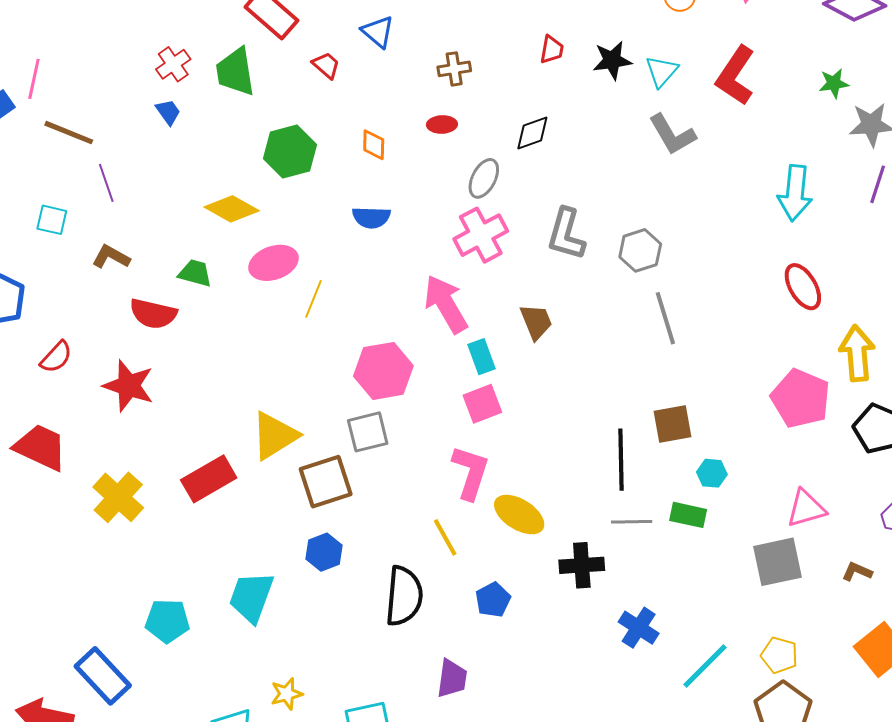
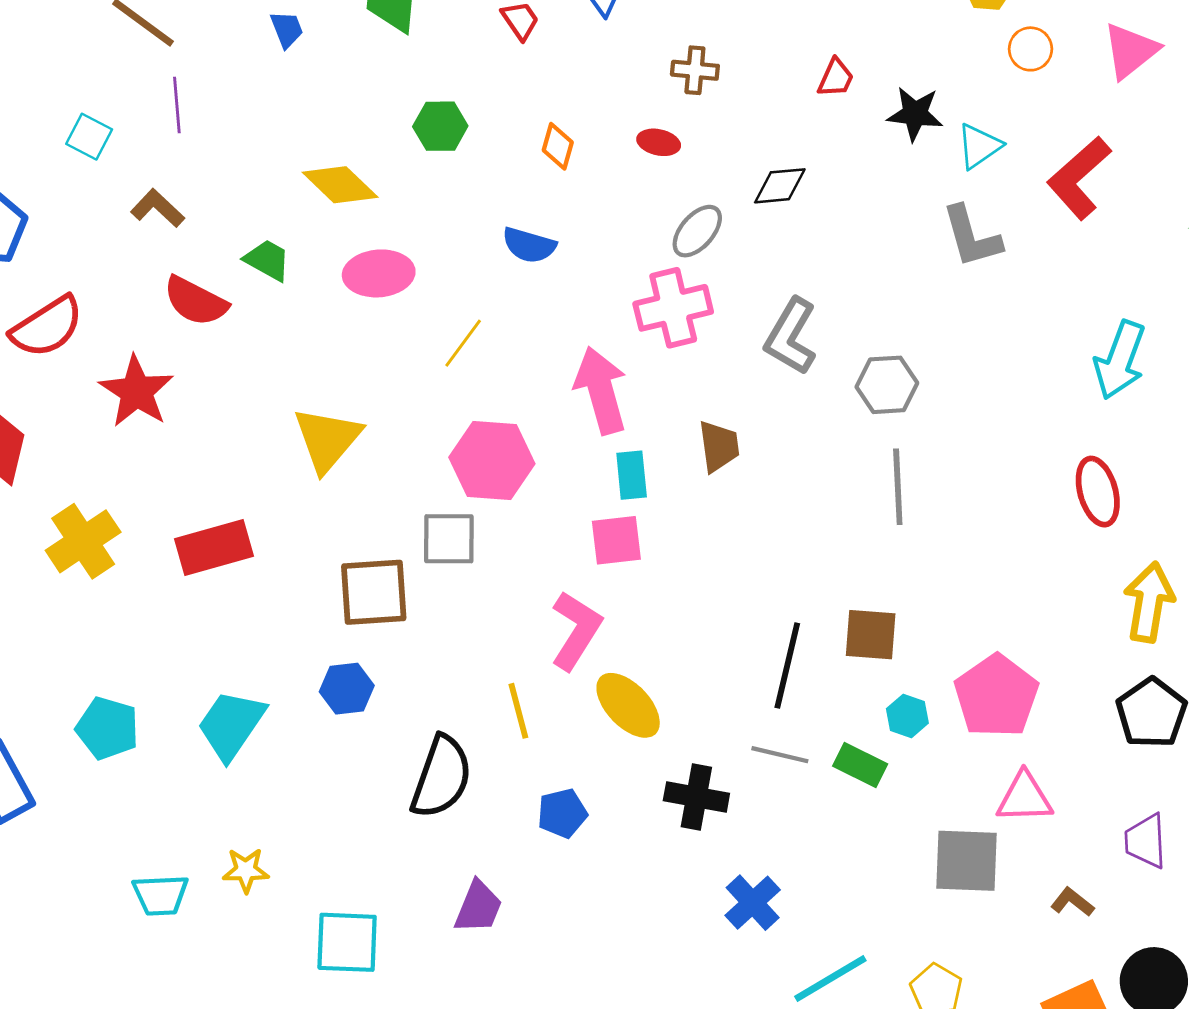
green hexagon: (290, 152) -> (440, 126), size x0.7
yellow line: (313, 299) -> (463, 343), moved
red semicircle: (56, 357) -> (47, 327), size x1.5
pink pentagon: (801, 399) -> (996, 696), moved
yellow triangle: (275, 436) -> (327, 439), moved, turned -32

